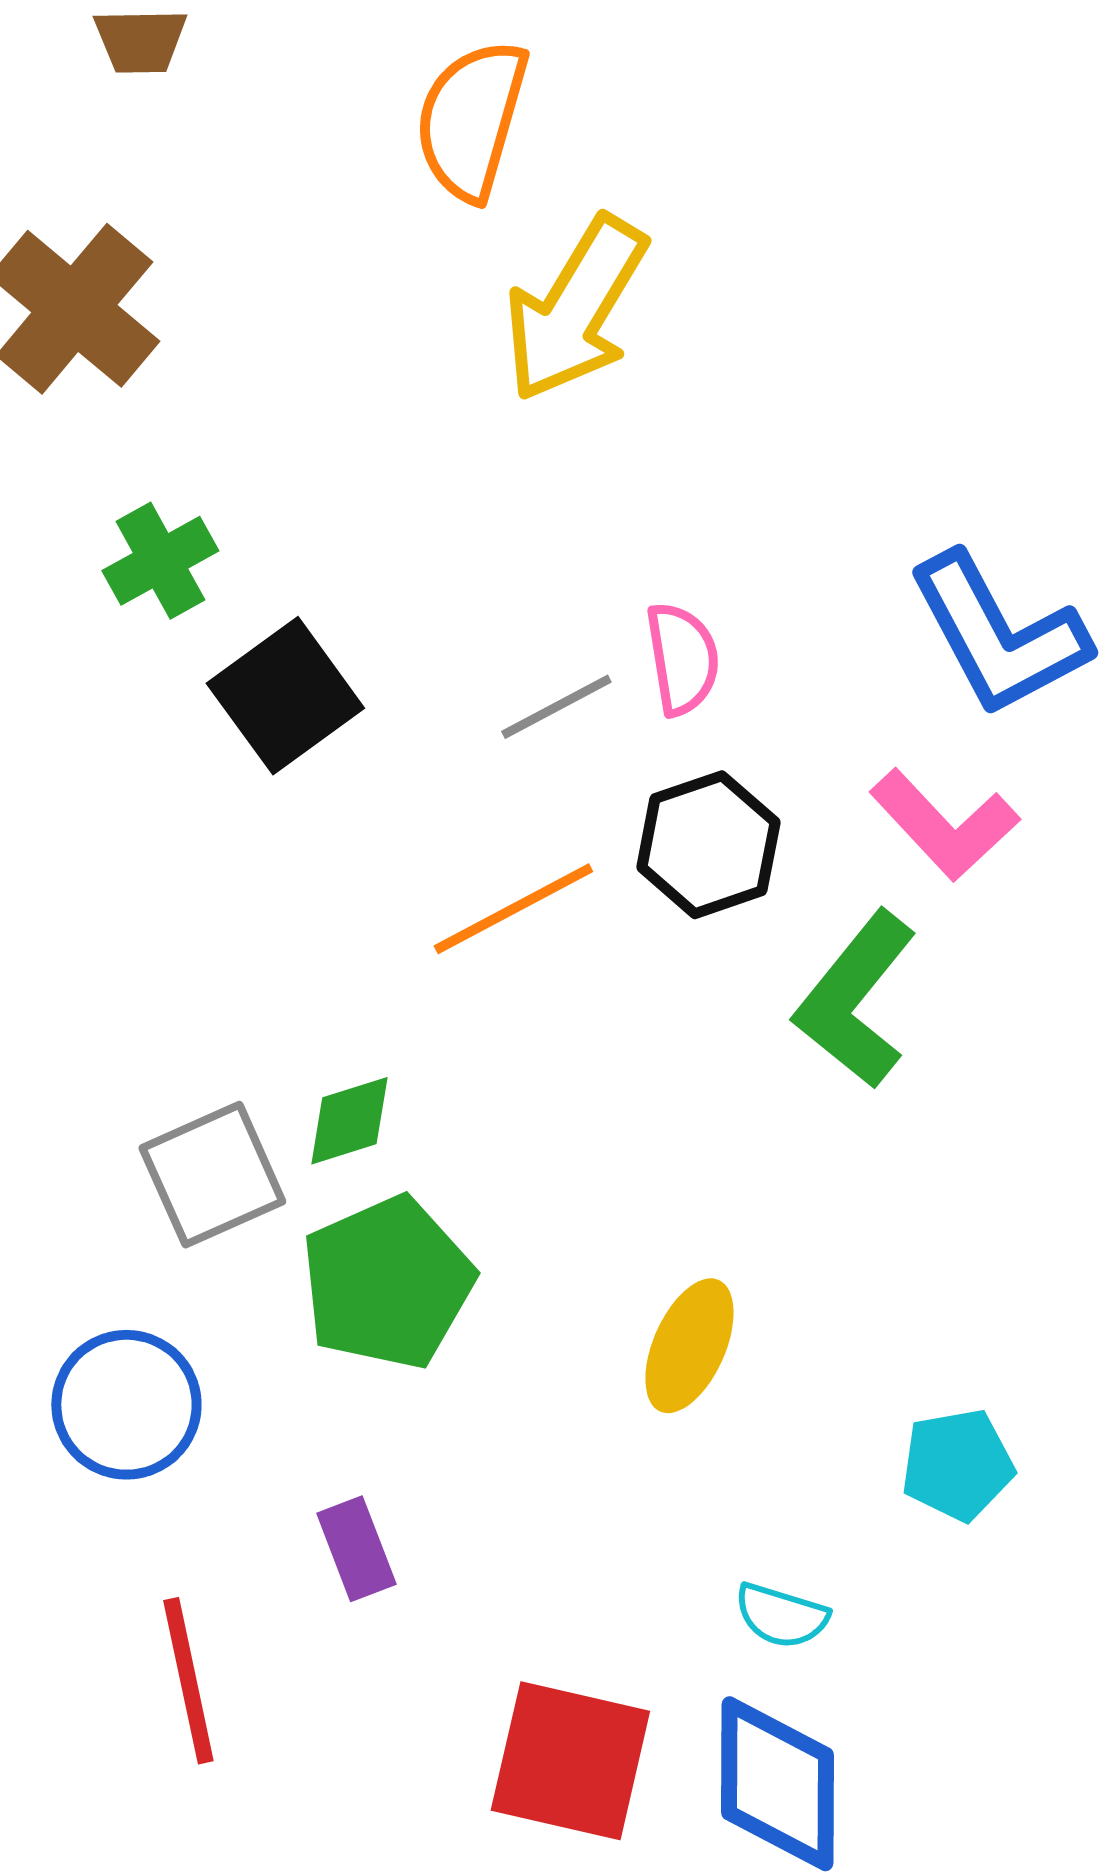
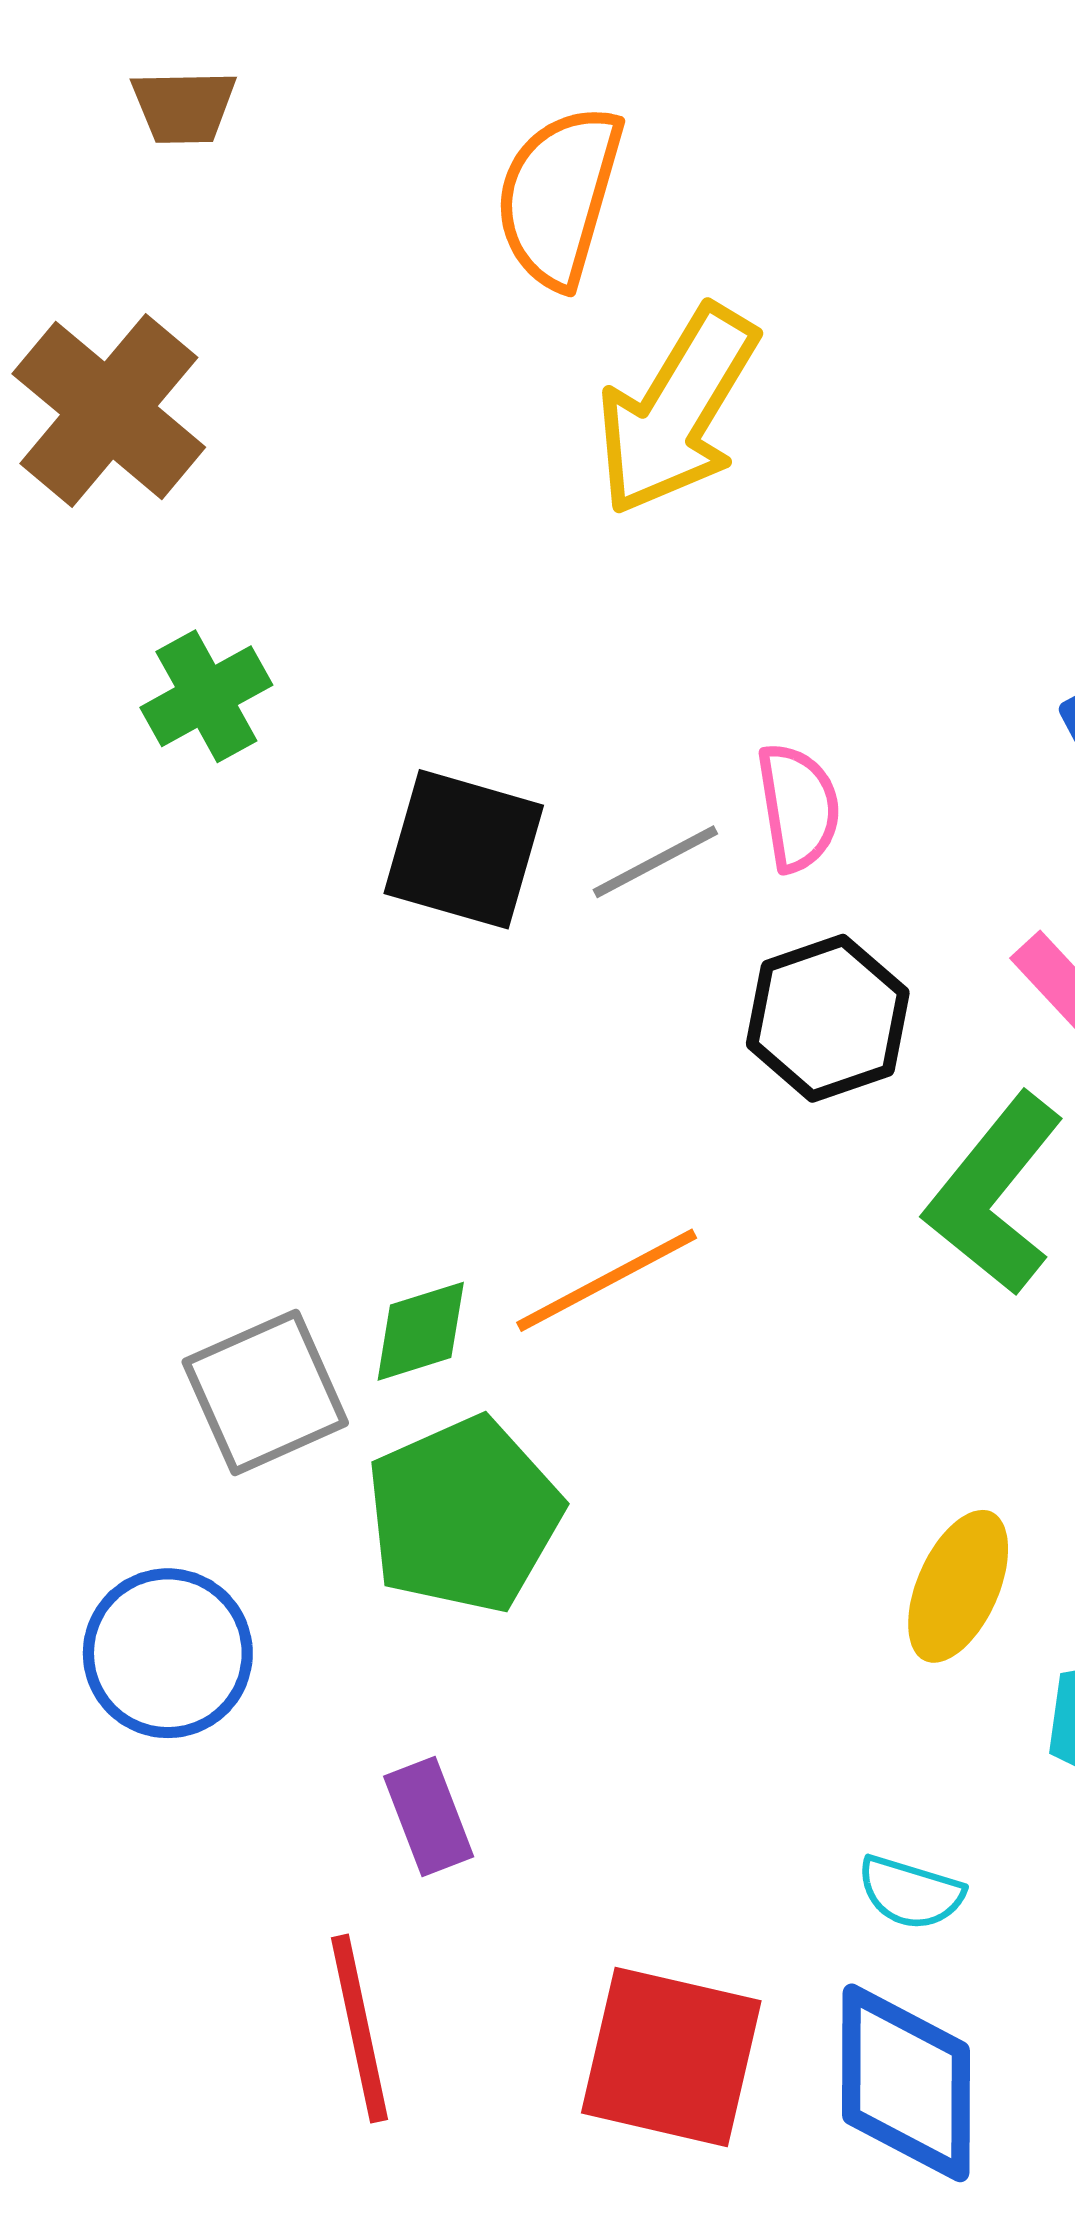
black square: (285, 696) -> (464, 849), moved, turned -38
orange line: (513, 909) -> (607, 1280), moved
yellow ellipse: (689, 1346) -> (958, 1586), moved
red line: (188, 1681) -> (359, 2029), moved

